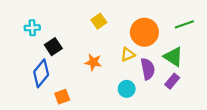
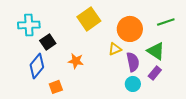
yellow square: (99, 21) -> (89, 19), size x1.6
cyan cross: (32, 28) -> (29, 25), size x1.5
orange star: (93, 62) -> (76, 61), moved
cyan circle: (127, 89) -> (133, 84), moved

